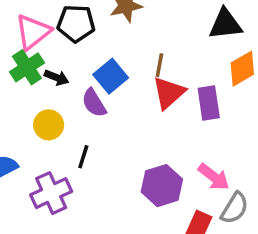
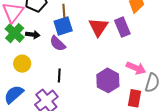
brown line: (159, 65) -> (64, 11), moved
blue square: (111, 76) -> (63, 26), turned 36
yellow circle: (49, 125) -> (22, 64), moved

